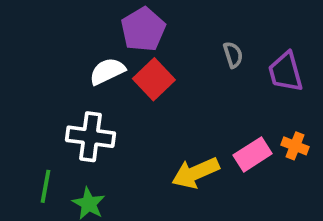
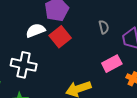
pink rectangle: (253, 154) -> (112, 64), moved

